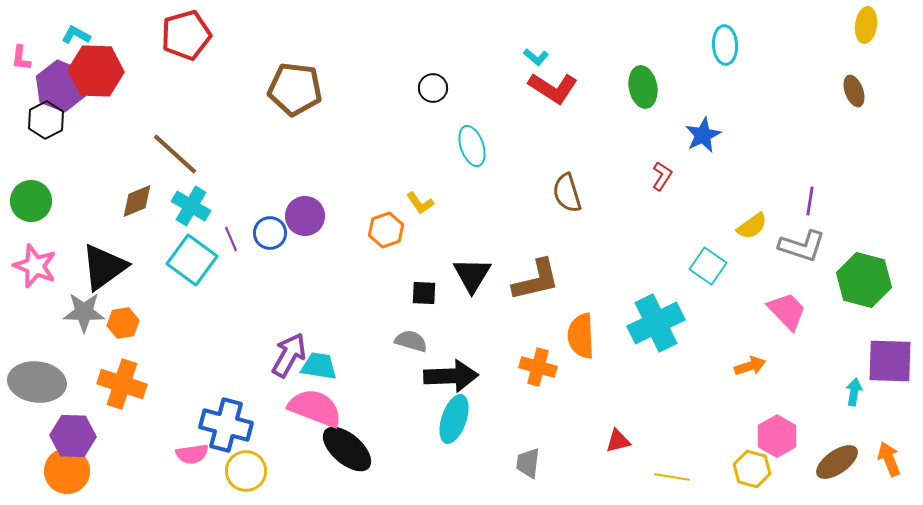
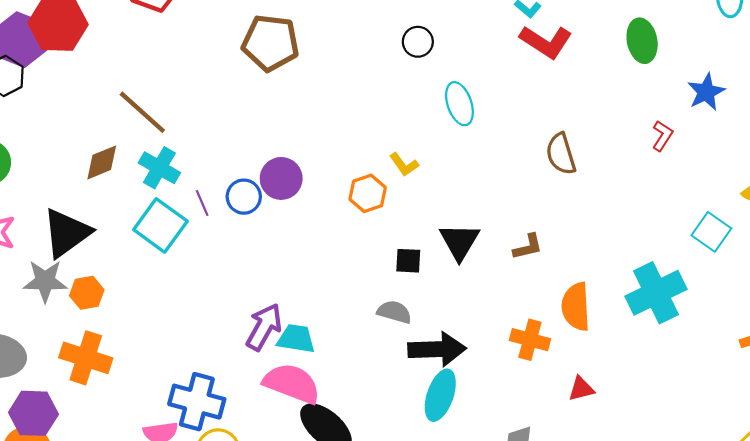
brown L-shape: (536, 280) -> (528, 247), size x0.6
red triangle: (618, 441) -> (581, 389), moved

